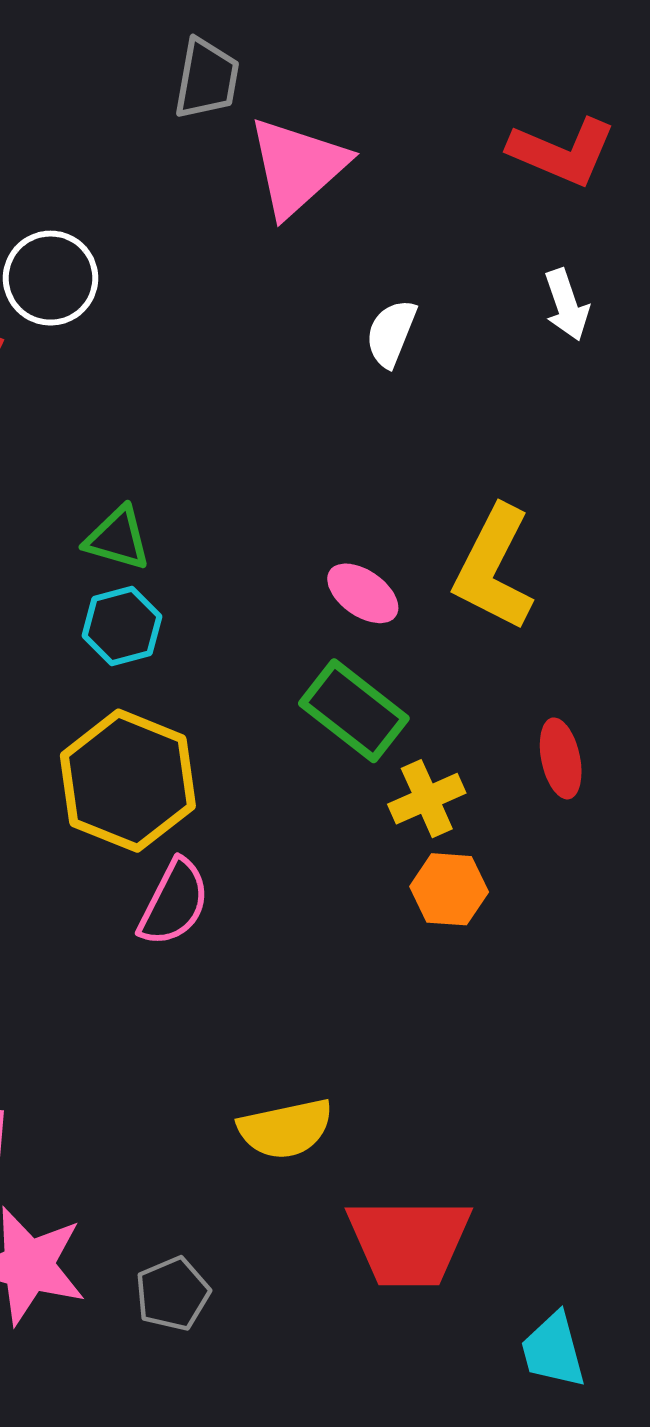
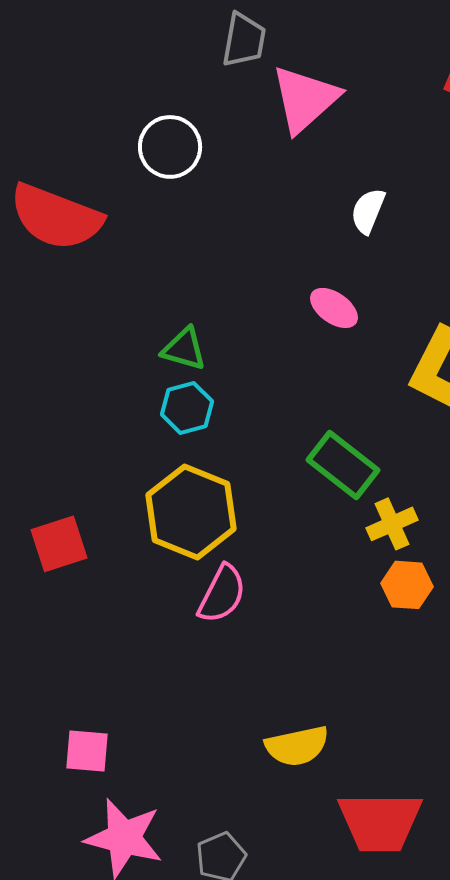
white circle: (51, 278) -> (170, 147), moved
pink ellipse: (363, 593) -> (334, 308), moved

